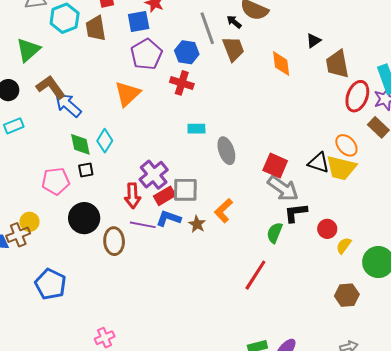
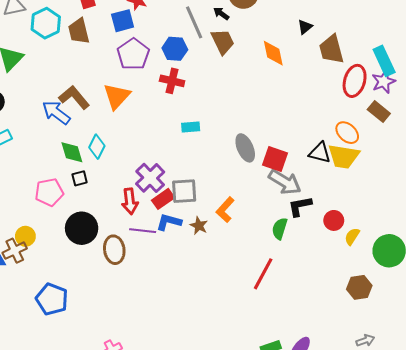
brown L-shape: (51, 87) -> (74, 97), moved
gray ellipse: (226, 151) -> (245, 148), moved

